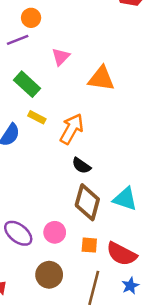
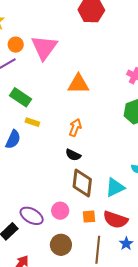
pink triangle: (61, 57) -> (44, 47), moved, size x1.8
orange arrow: (72, 129) -> (75, 128), moved, size x0.7
cyan triangle: (125, 199) -> (115, 188), moved, turned -35

